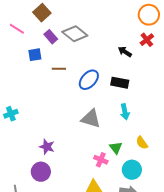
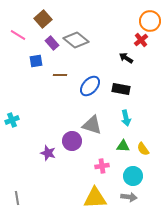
red cross: (147, 40) -> (141, 40), moved
green triangle: (116, 148) -> (123, 146), moved, turned -48
pink cross: (101, 160) -> (102, 166), turned -32
purple circle: (41, 172) -> (72, 141), moved

